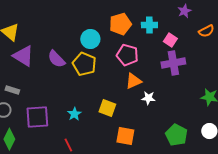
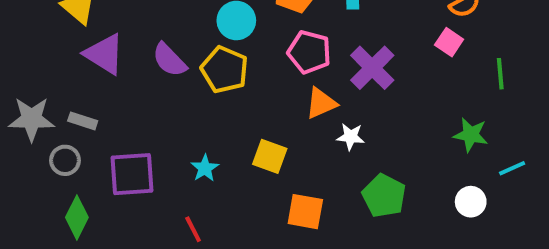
pink square: (170, 40) -> (449, 42), moved
purple cross: (173, 63) -> (372, 68), moved, turned -35
green pentagon: (176, 135) -> (384, 196), moved

